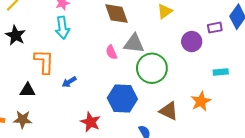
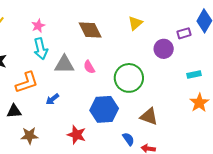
gray triangle: (134, 44) -> (64, 64), moved
orange L-shape: (44, 62) -> (27, 82), turned 75
orange star: (201, 101) -> (199, 103), moved
brown star: (23, 119) -> (29, 136), moved

